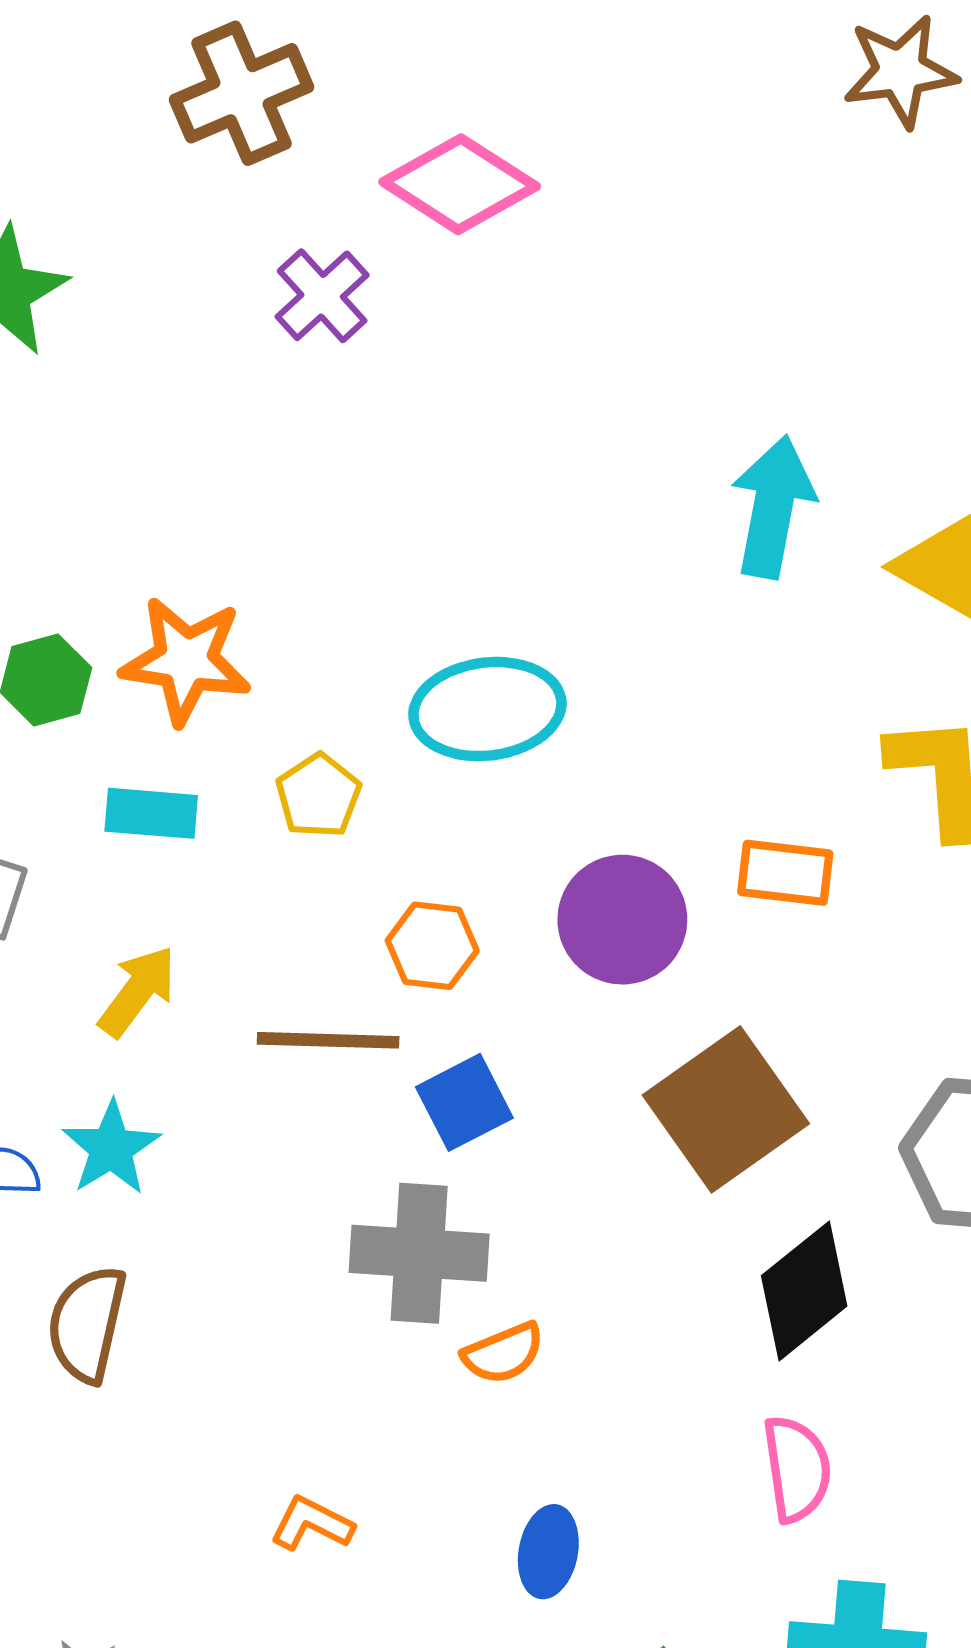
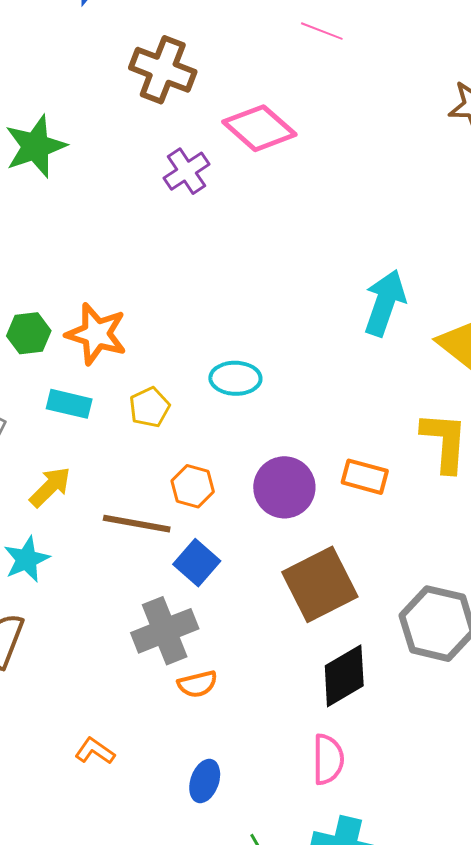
brown cross: (242, 93) -> (163, 70), turned 36
cyan ellipse: (487, 709) -> (235, 378), size x0.7
blue square: (464, 1102) -> (197, 563), turned -30
gray cross: (419, 1253) -> (165, 631), turned -34

